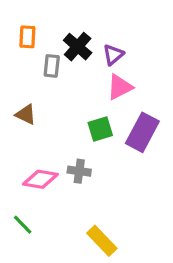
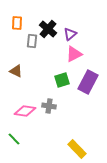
yellow rectangle: (102, 241) -> (77, 149), moved

